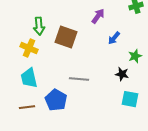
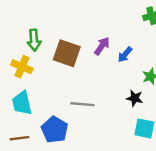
purple arrow: (98, 16) -> (102, 46), moved

